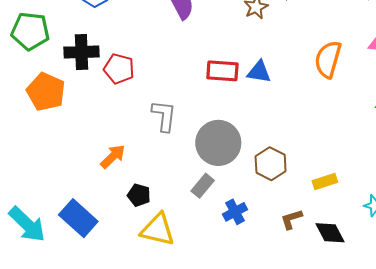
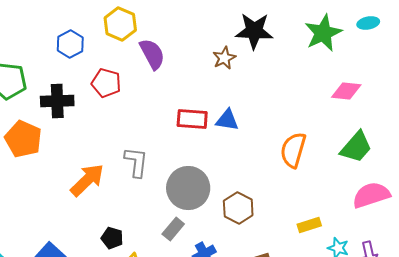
orange semicircle: (328, 59) -> (293, 150), moved
red pentagon: (119, 69) -> (106, 83), moved
orange arrow: (113, 156) -> (87, 180), moved, size x1.4
yellow rectangle: (325, 182) -> (309, 225), moved

